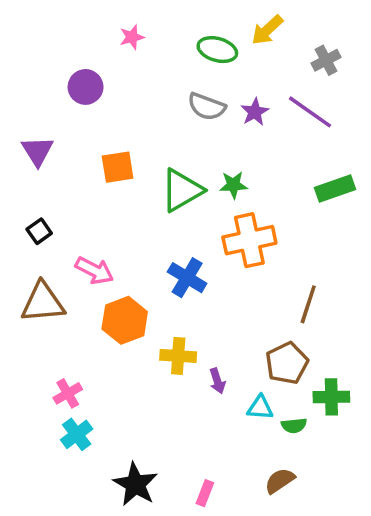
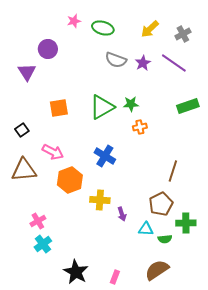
yellow arrow: (267, 30) -> (150, 29), moved
green ellipse: (217, 50) -> (103, 28), moved
purple triangle: (37, 151) -> (27, 72), moved
orange square: (118, 167) -> (59, 108), moved
orange cross: (249, 240) -> (140, 127), moved, size x0.5
brown semicircle: (280, 481) -> (157, 270), size x1.4

